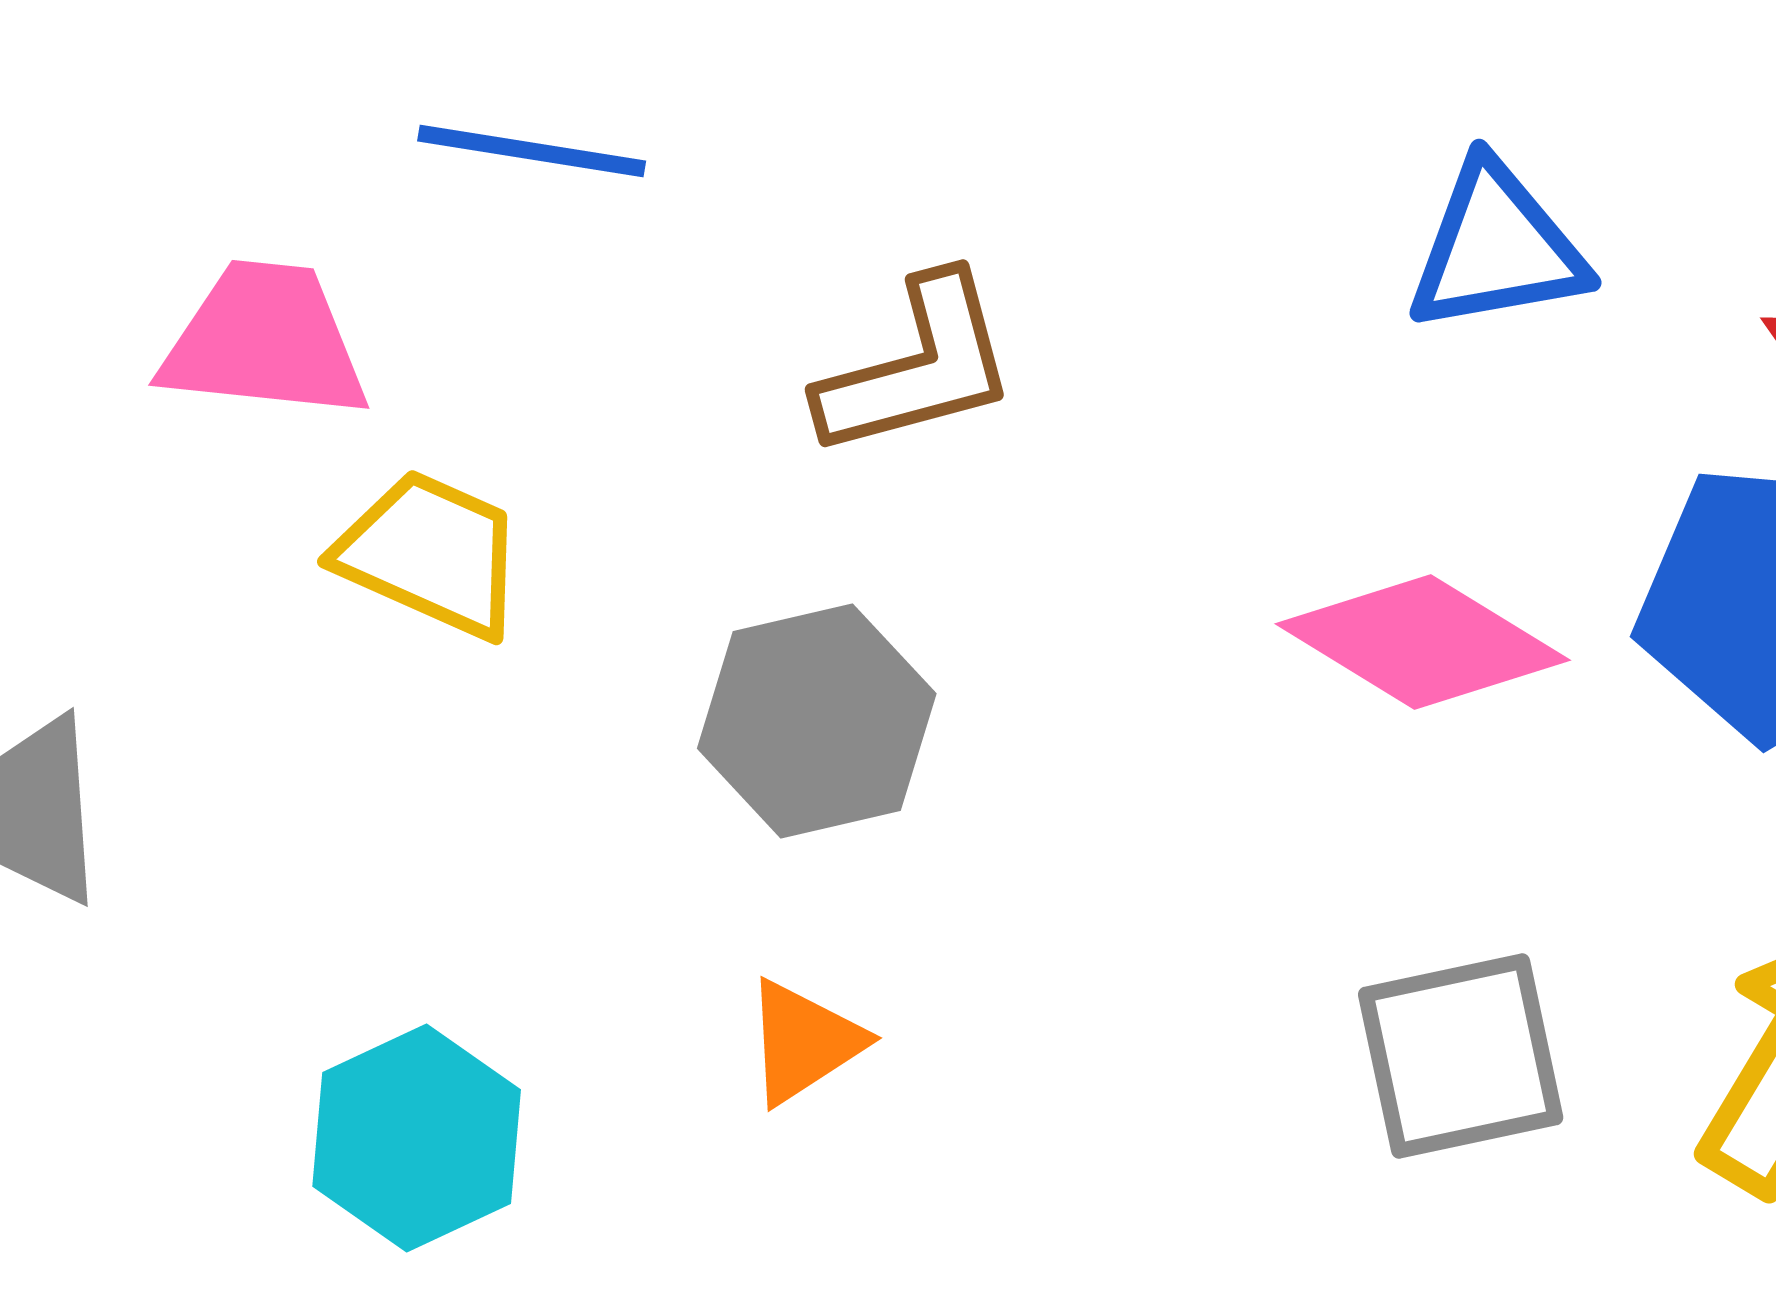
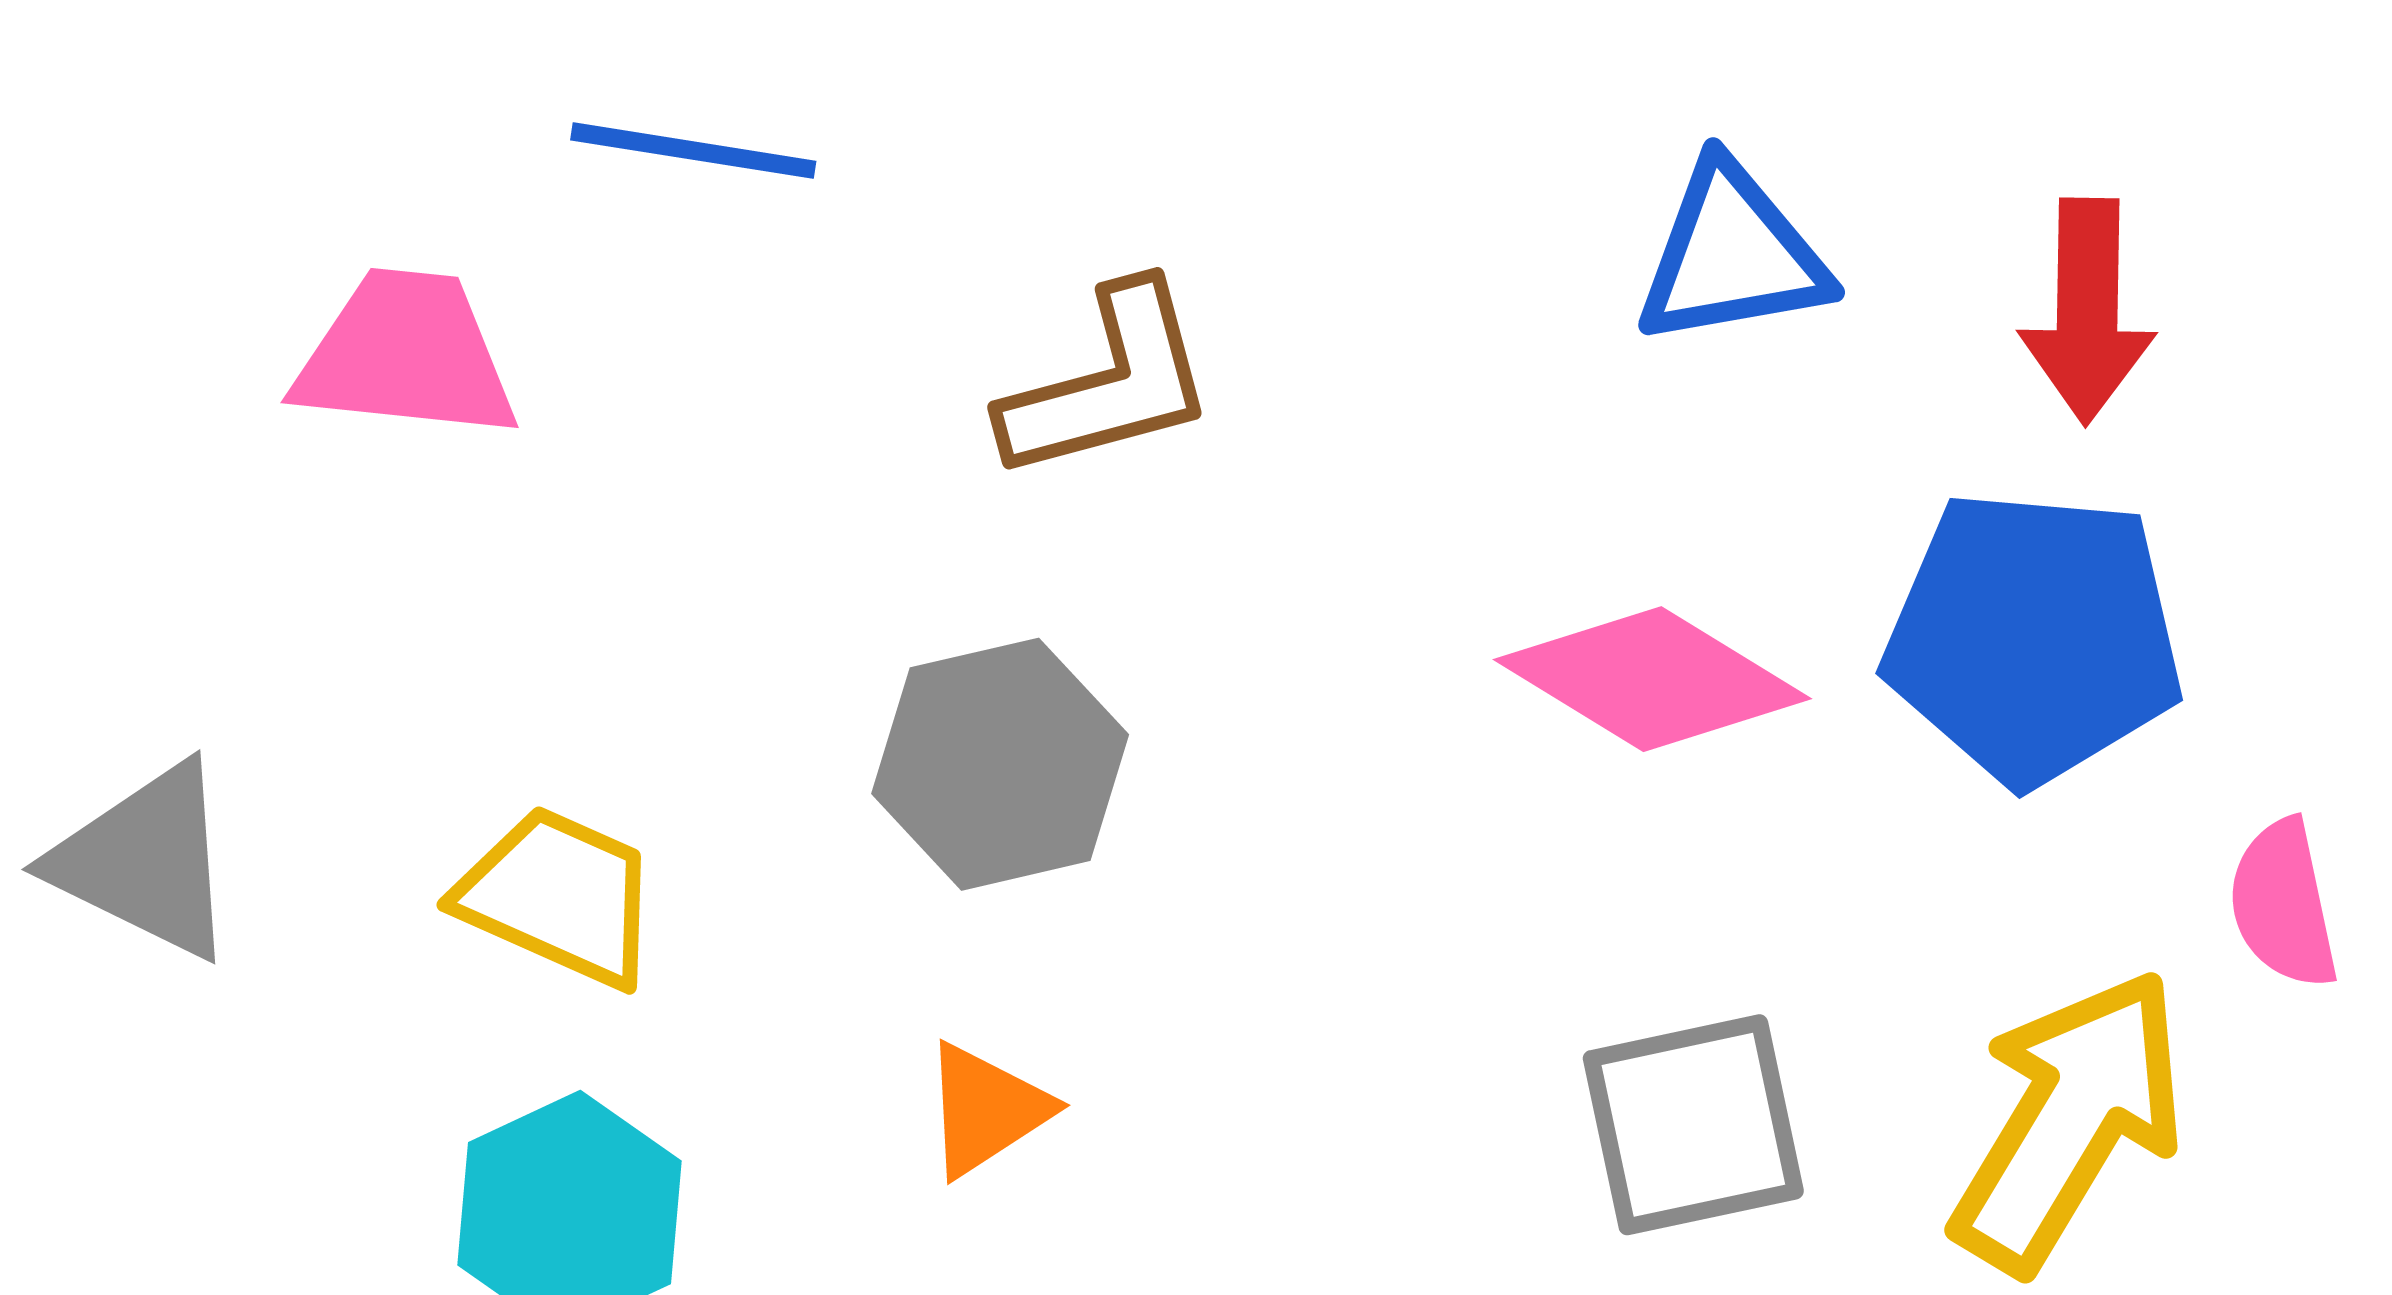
yellow trapezoid: (431, 554) -> (559, 897), moved

